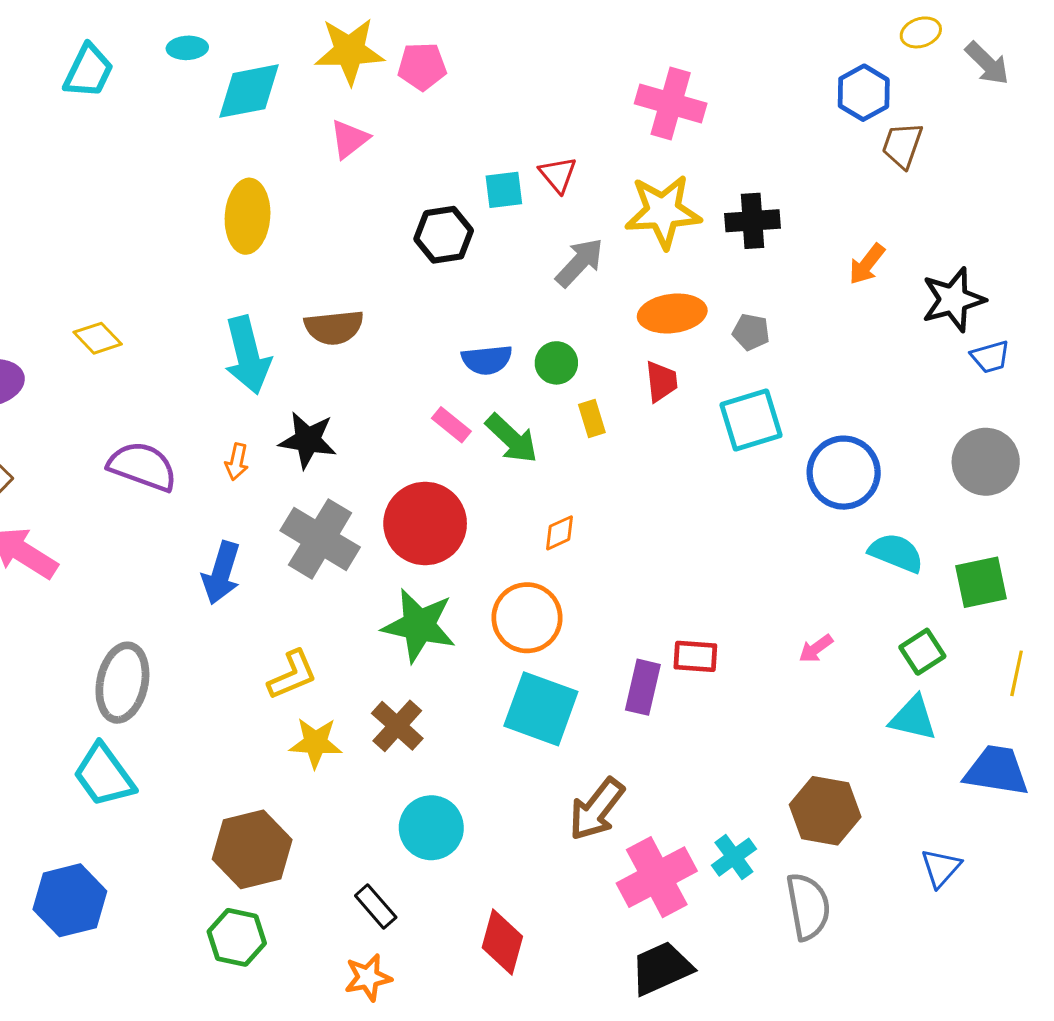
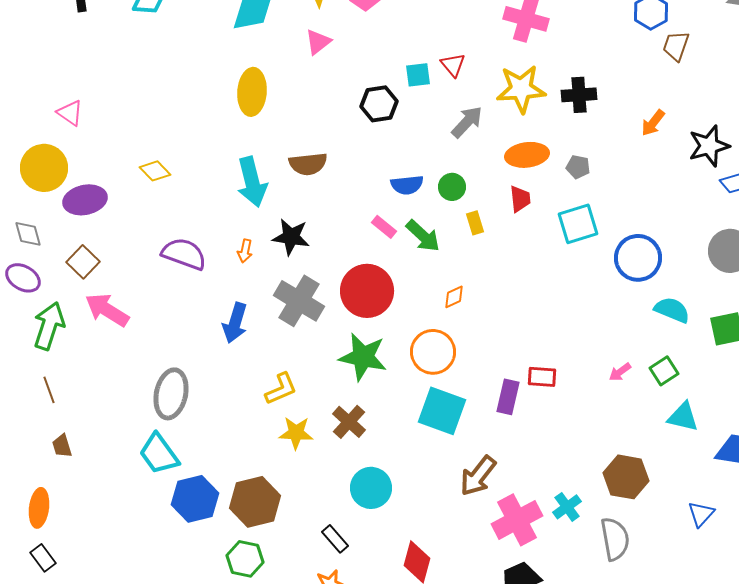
green square: (922, 652) -> (664, 371), moved
blue hexagon: (70, 900) -> (195, 499), moved

